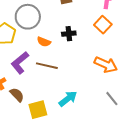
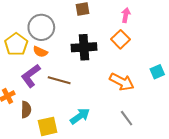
black cross: (69, 34) -> (84, 47), size x1.6
orange semicircle: (44, 42) -> (40, 52), moved
brown semicircle: (17, 95) -> (26, 110), turned 42

